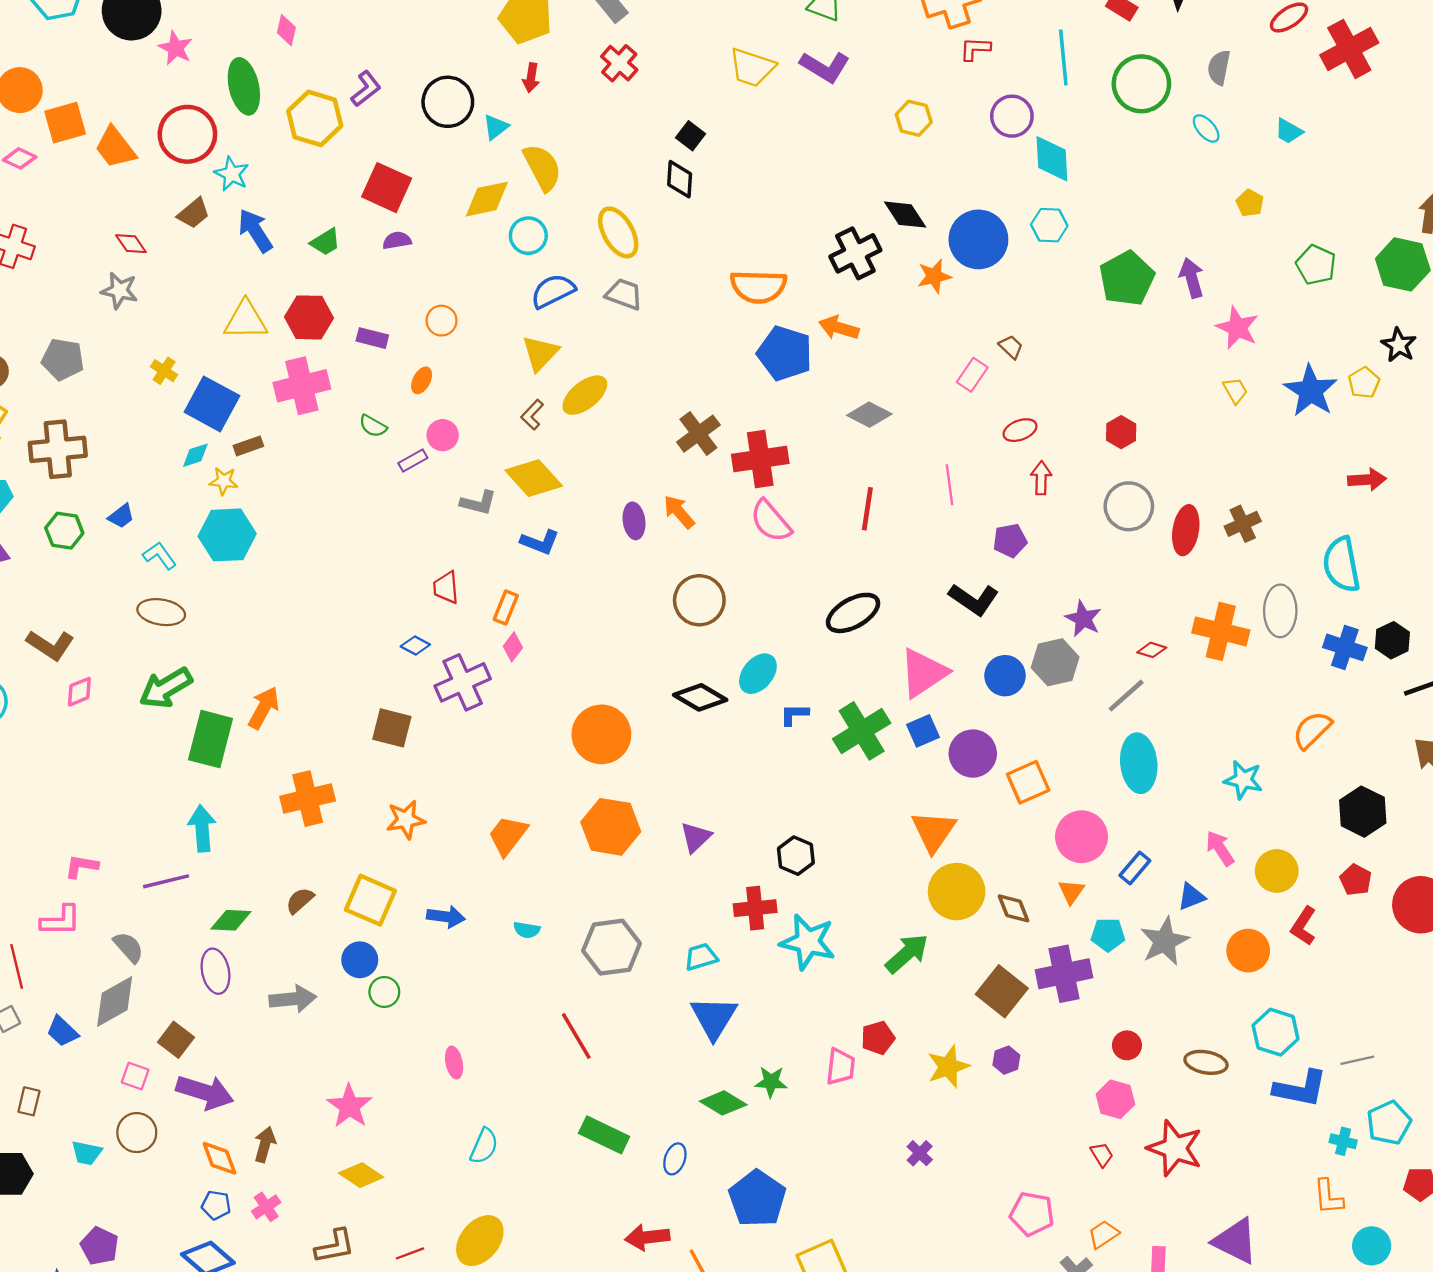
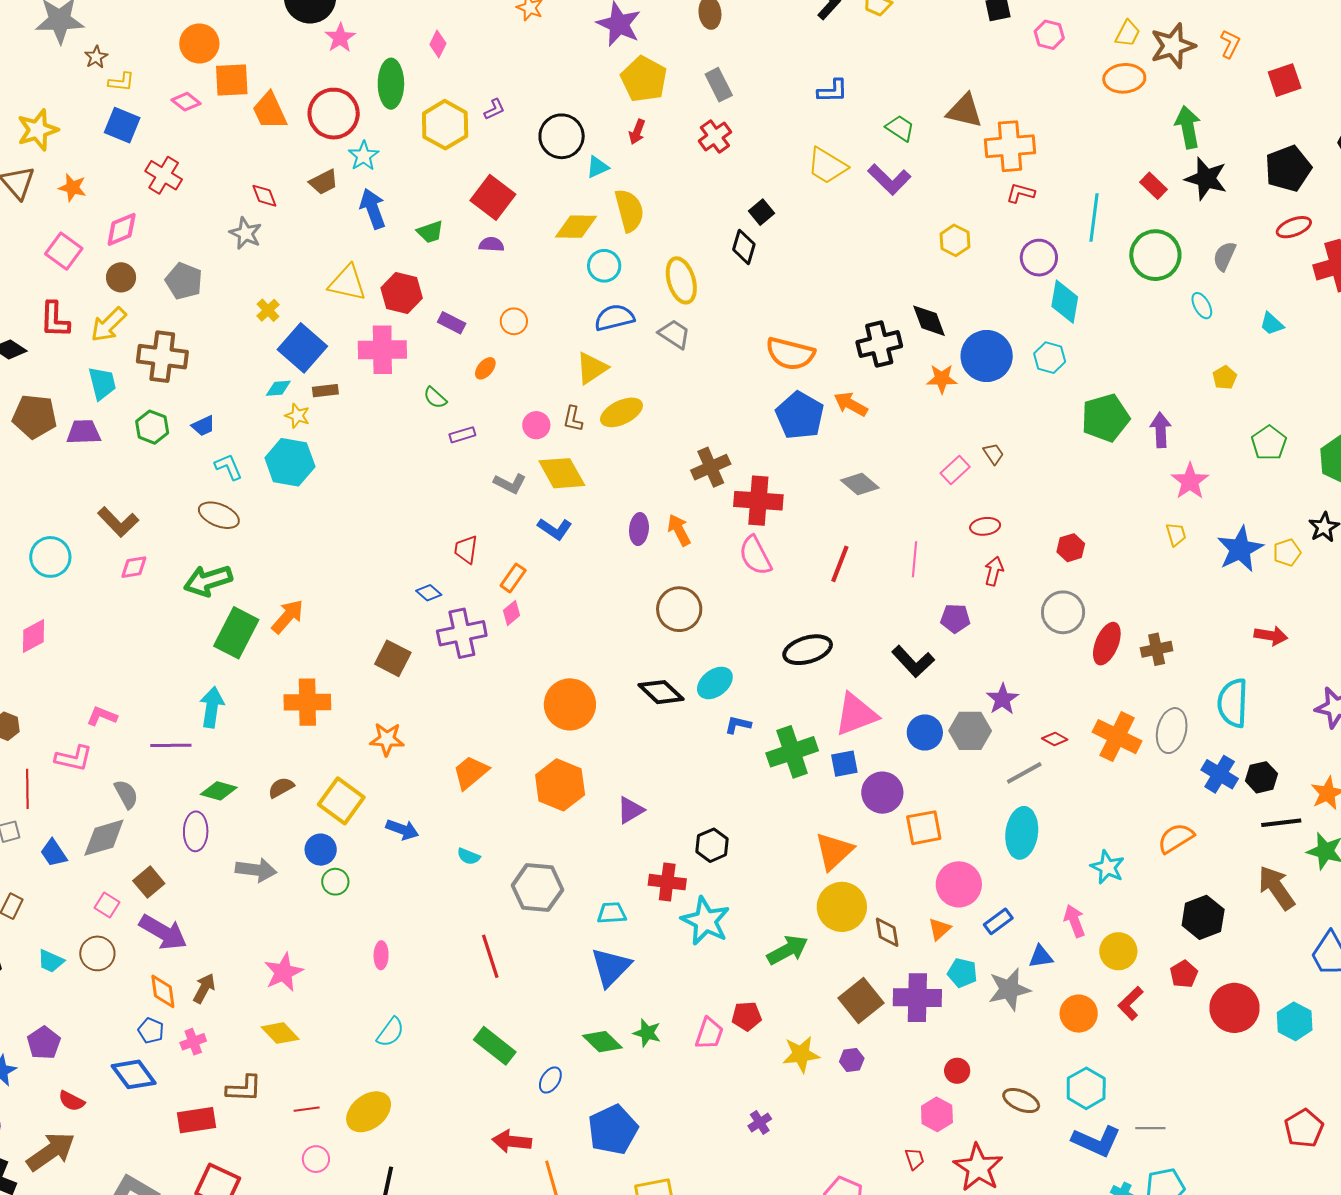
purple L-shape: (366, 89) -> (494, 109), size x0.7
brown L-shape: (532, 415) -> (573, 419), turned -44
pink circle: (443, 435) -> (536, 425), moved

